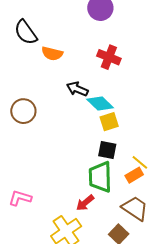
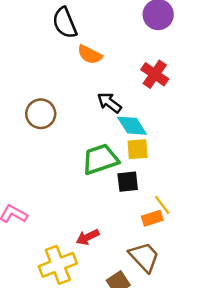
black square: (107, 150) -> (128, 182), turned -30
green trapezoid: (100, 177) -> (100, 159), moved, turned 60

